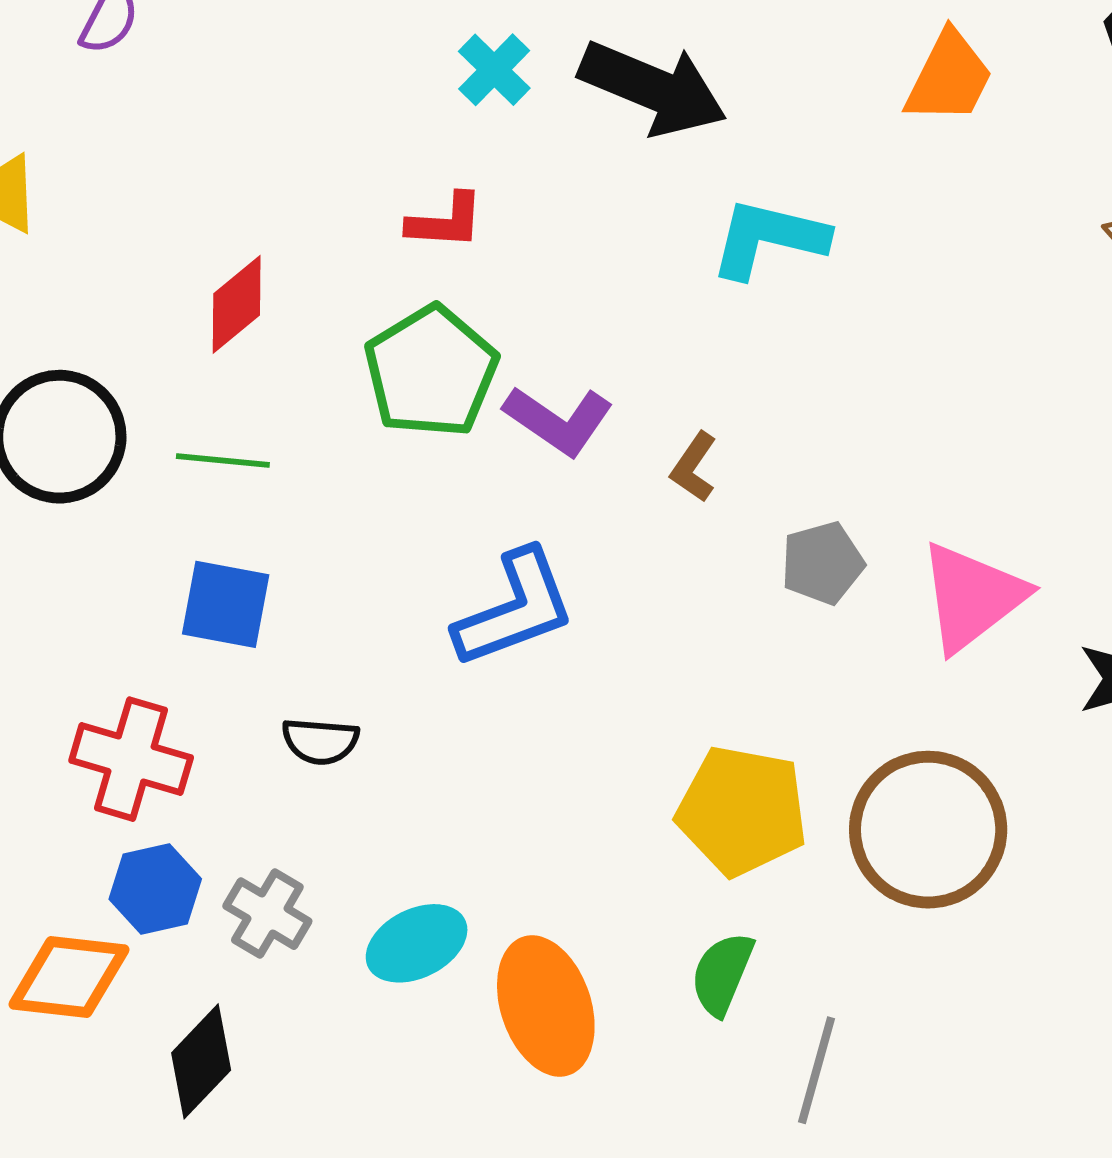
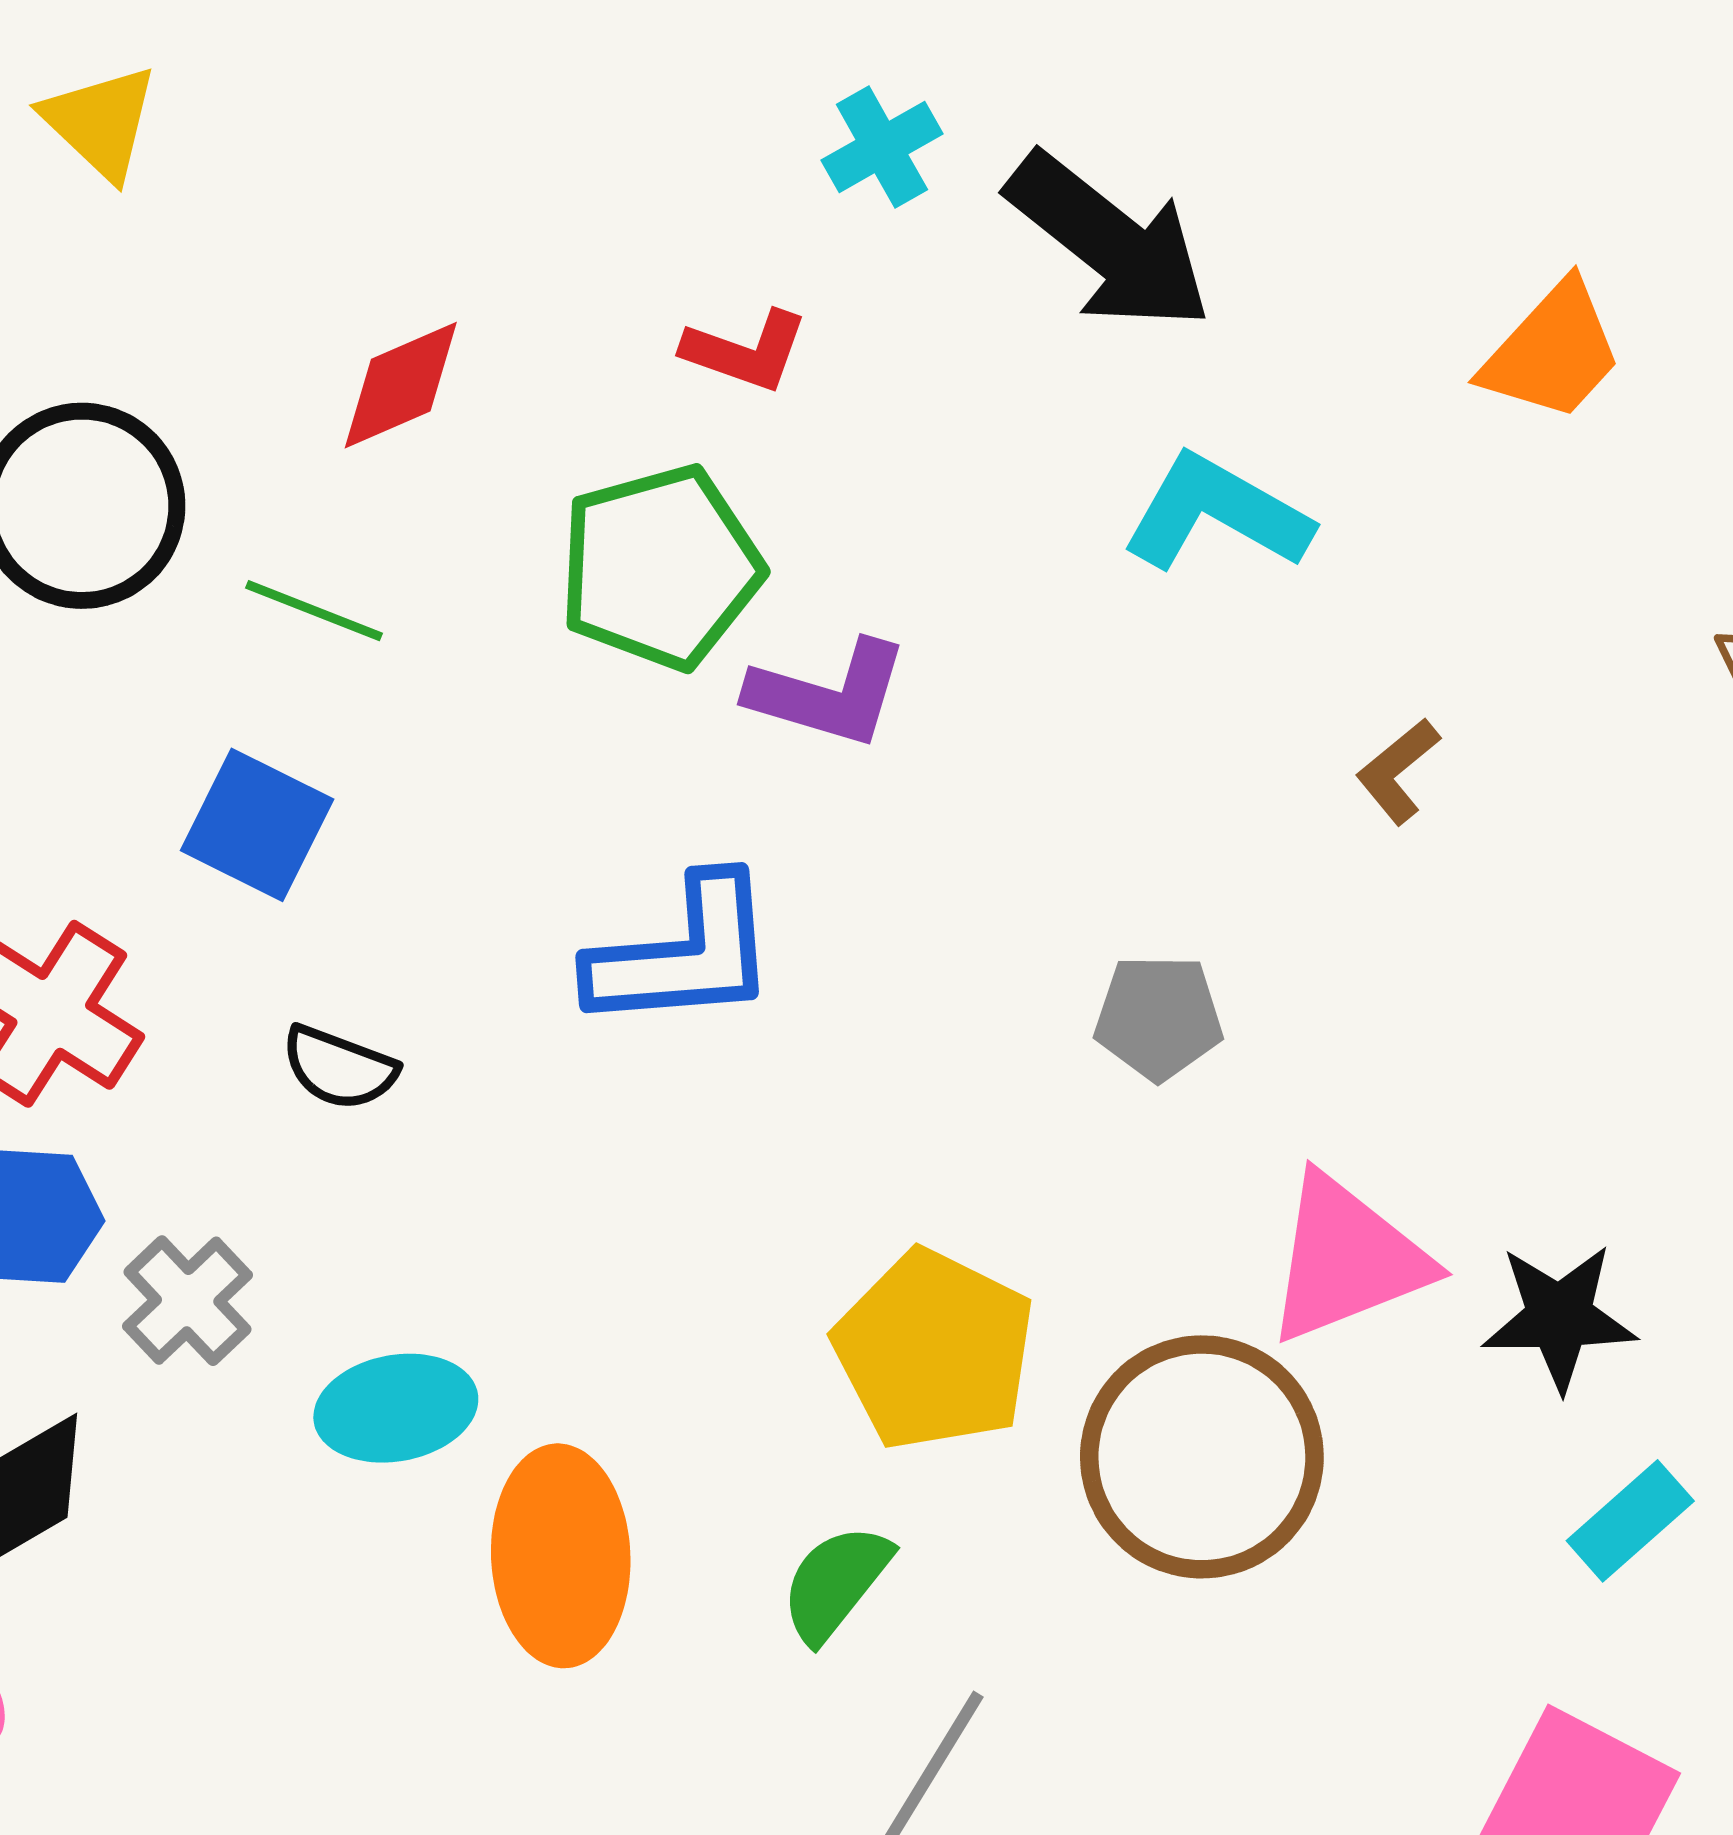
purple L-shape: (558, 420) -> (828, 694), turned -34
brown L-shape: (694, 467) -> (1398, 771), moved
pink triangle: (972, 597) -> (1347, 1259), moved

